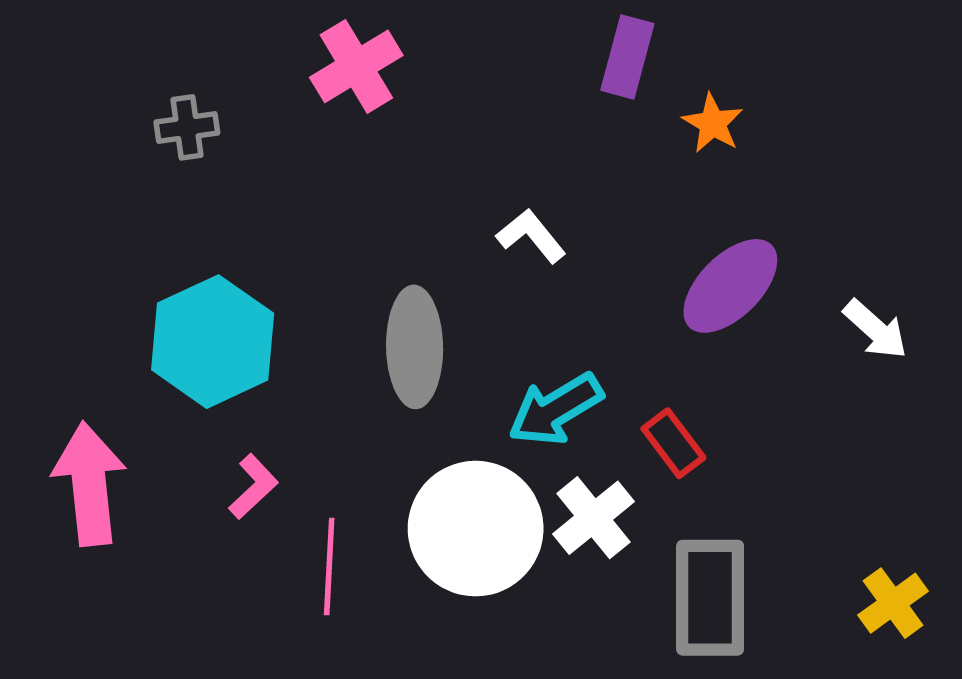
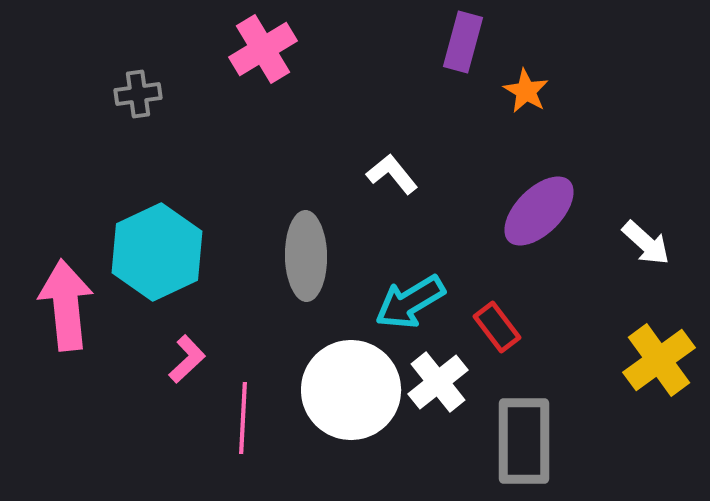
pink arrow: (89, 484) -> (66, 305), moved
yellow cross: (893, 603) -> (659, 360), moved, size x1.4

